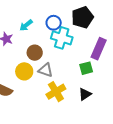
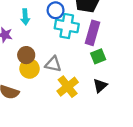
cyan arrow: (26, 25) -> (25, 17), turned -48
purple rectangle: (99, 49) -> (93, 33), moved
brown circle: (35, 53) -> (26, 55), moved

